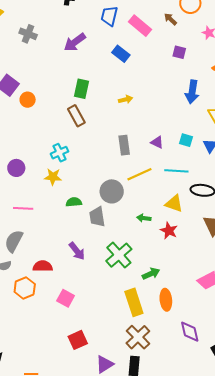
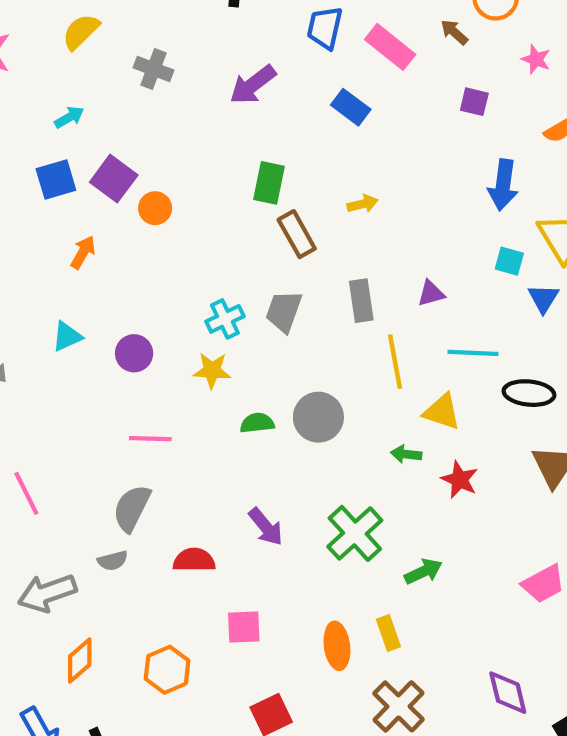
brown rectangle: (76, 116) -> (297, 234), moved
cyan square: (186, 140) -> (509, 261), moved
purple triangle: (157, 142) -> (431, 293), turned -40
yellow line: (139, 174) -> (395, 362), turned -75
gray circle: (112, 191) -> (318, 417), moved
yellow triangle: (174, 204) -> (442, 412), moved
gray trapezoid: (97, 217) -> (284, 311), moved, turned 30
orange hexagon: (25, 288) -> (167, 670), moved
pink square: (66, 298) -> (244, 627), turned -30
orange ellipse: (166, 300) -> (337, 646), moved
yellow rectangle: (134, 302) -> (388, 633), size x0.6

